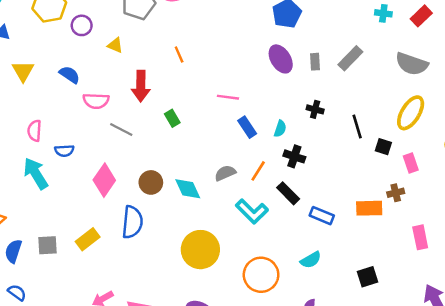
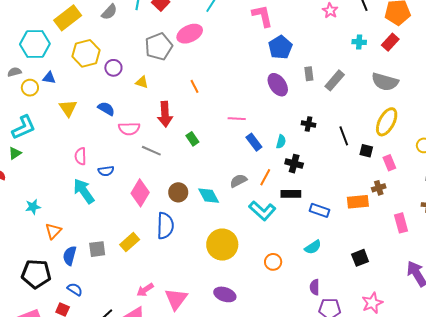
gray rectangle: (315, 62) -> (309, 74), moved
black rectangle: (288, 193) -> (291, 194), turned -42
orange circle: (261, 275) -> (273, 262), size x0.6

